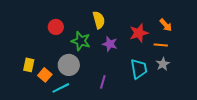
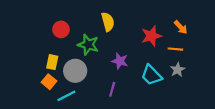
purple star: (110, 44) -> (120, 61), moved
yellow rectangle: (29, 65) -> (52, 62), moved
cyan trapezoid: (139, 69) -> (151, 75), turned 145

